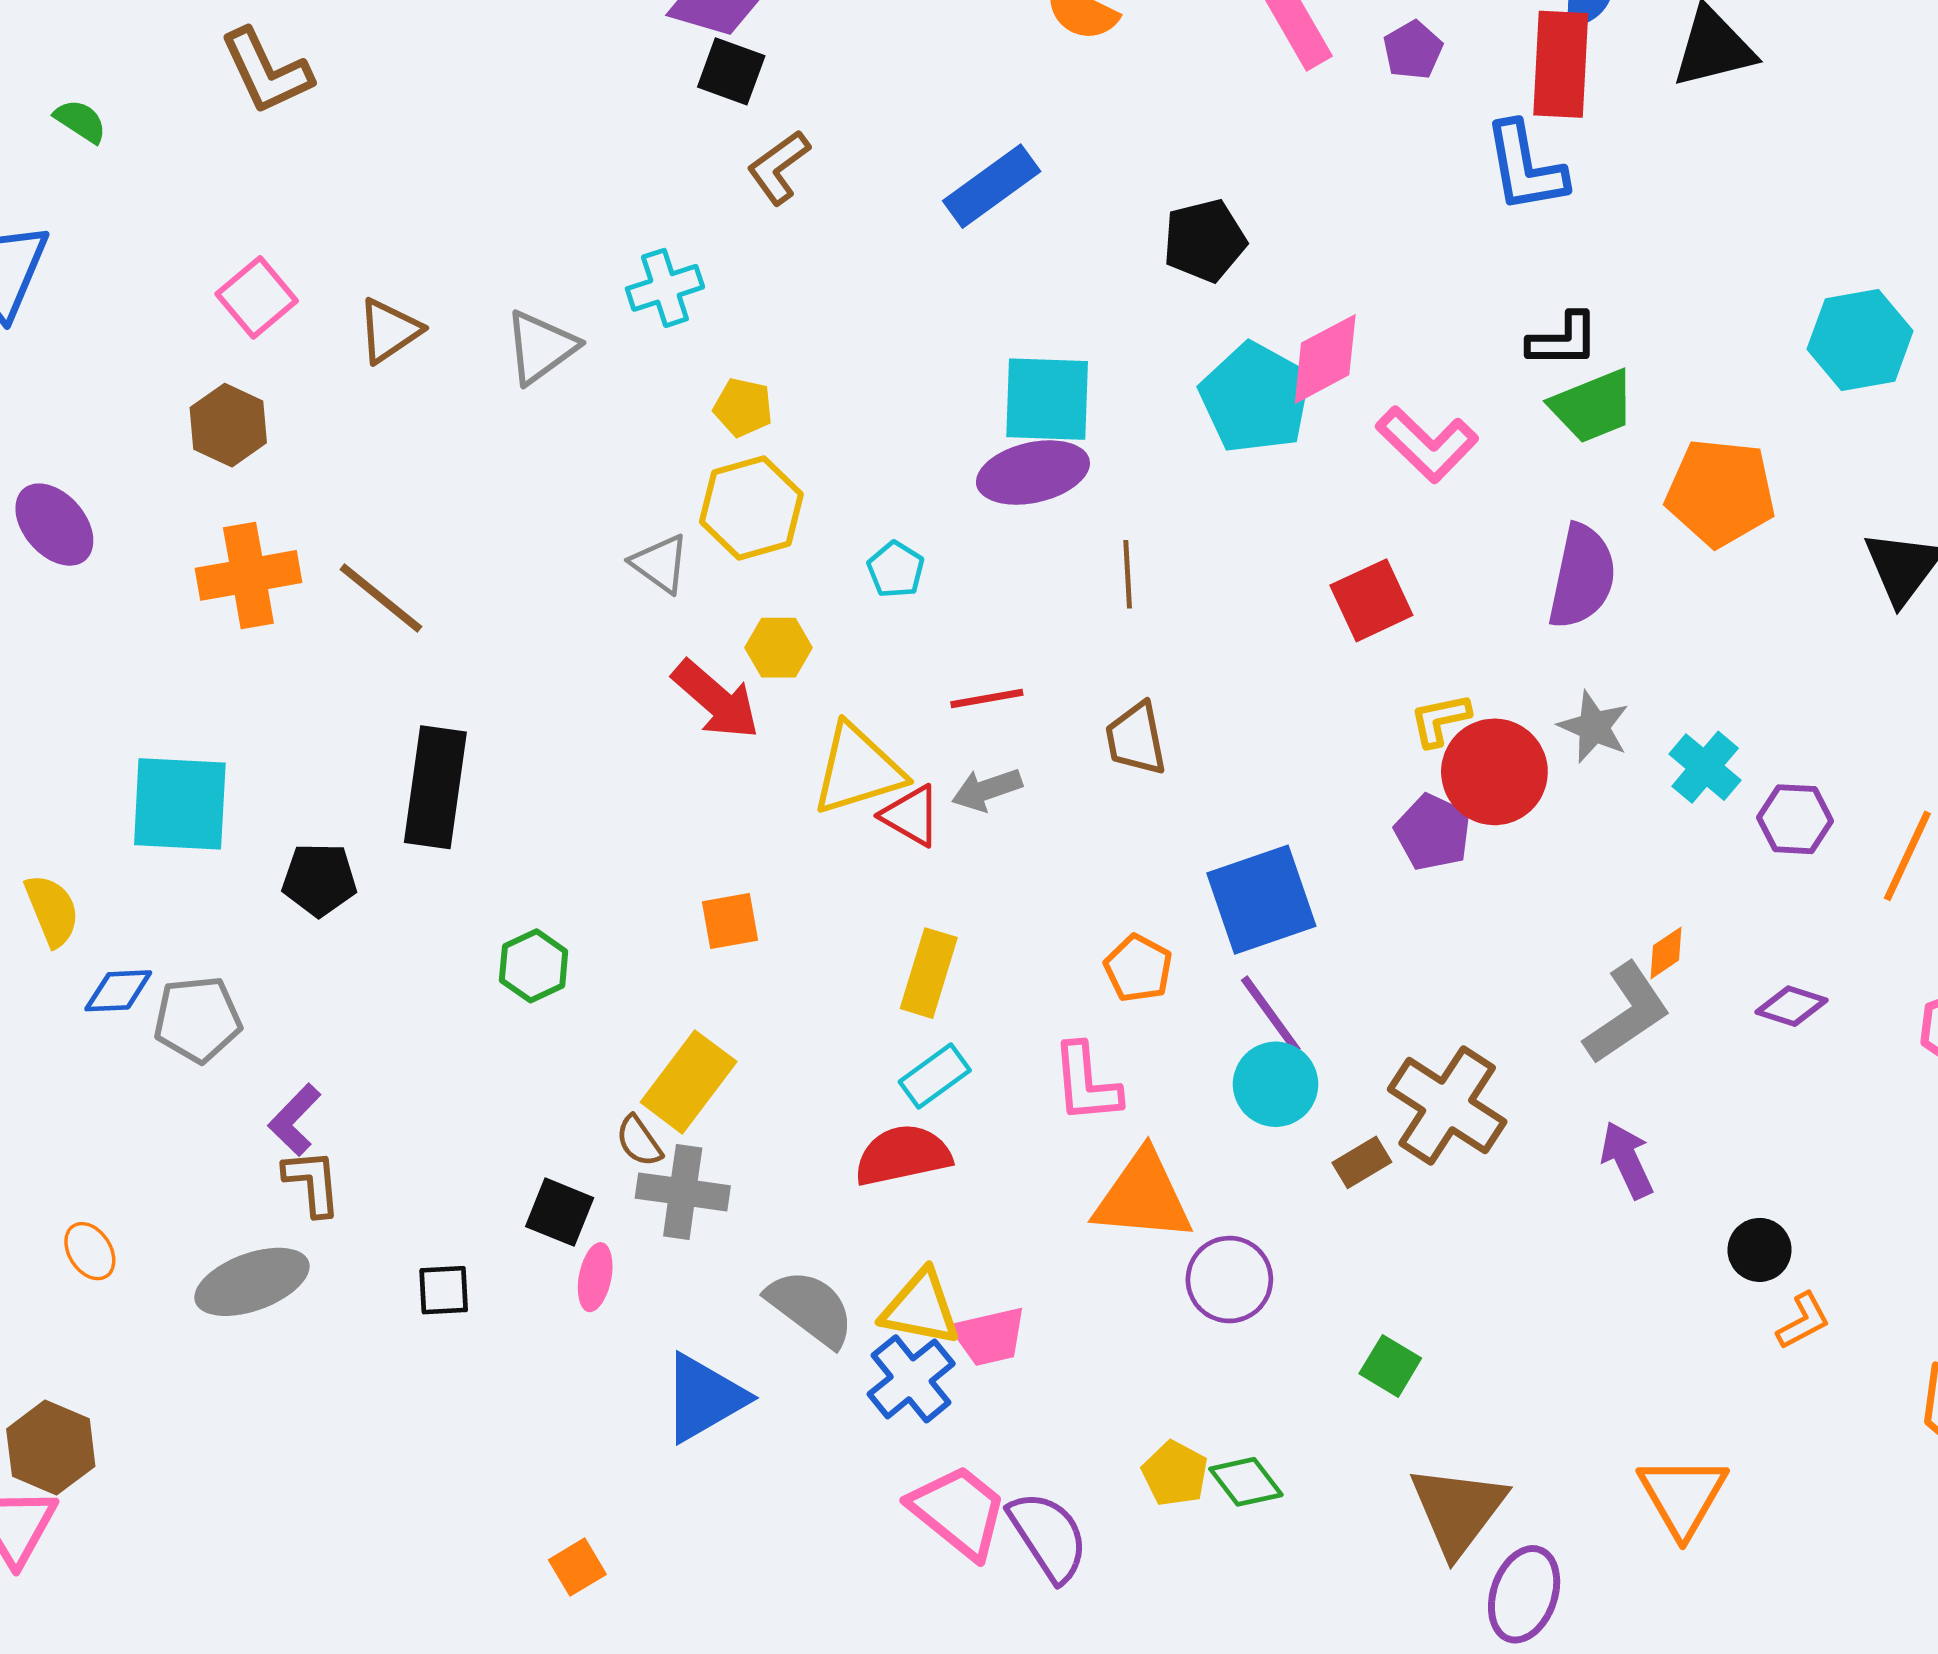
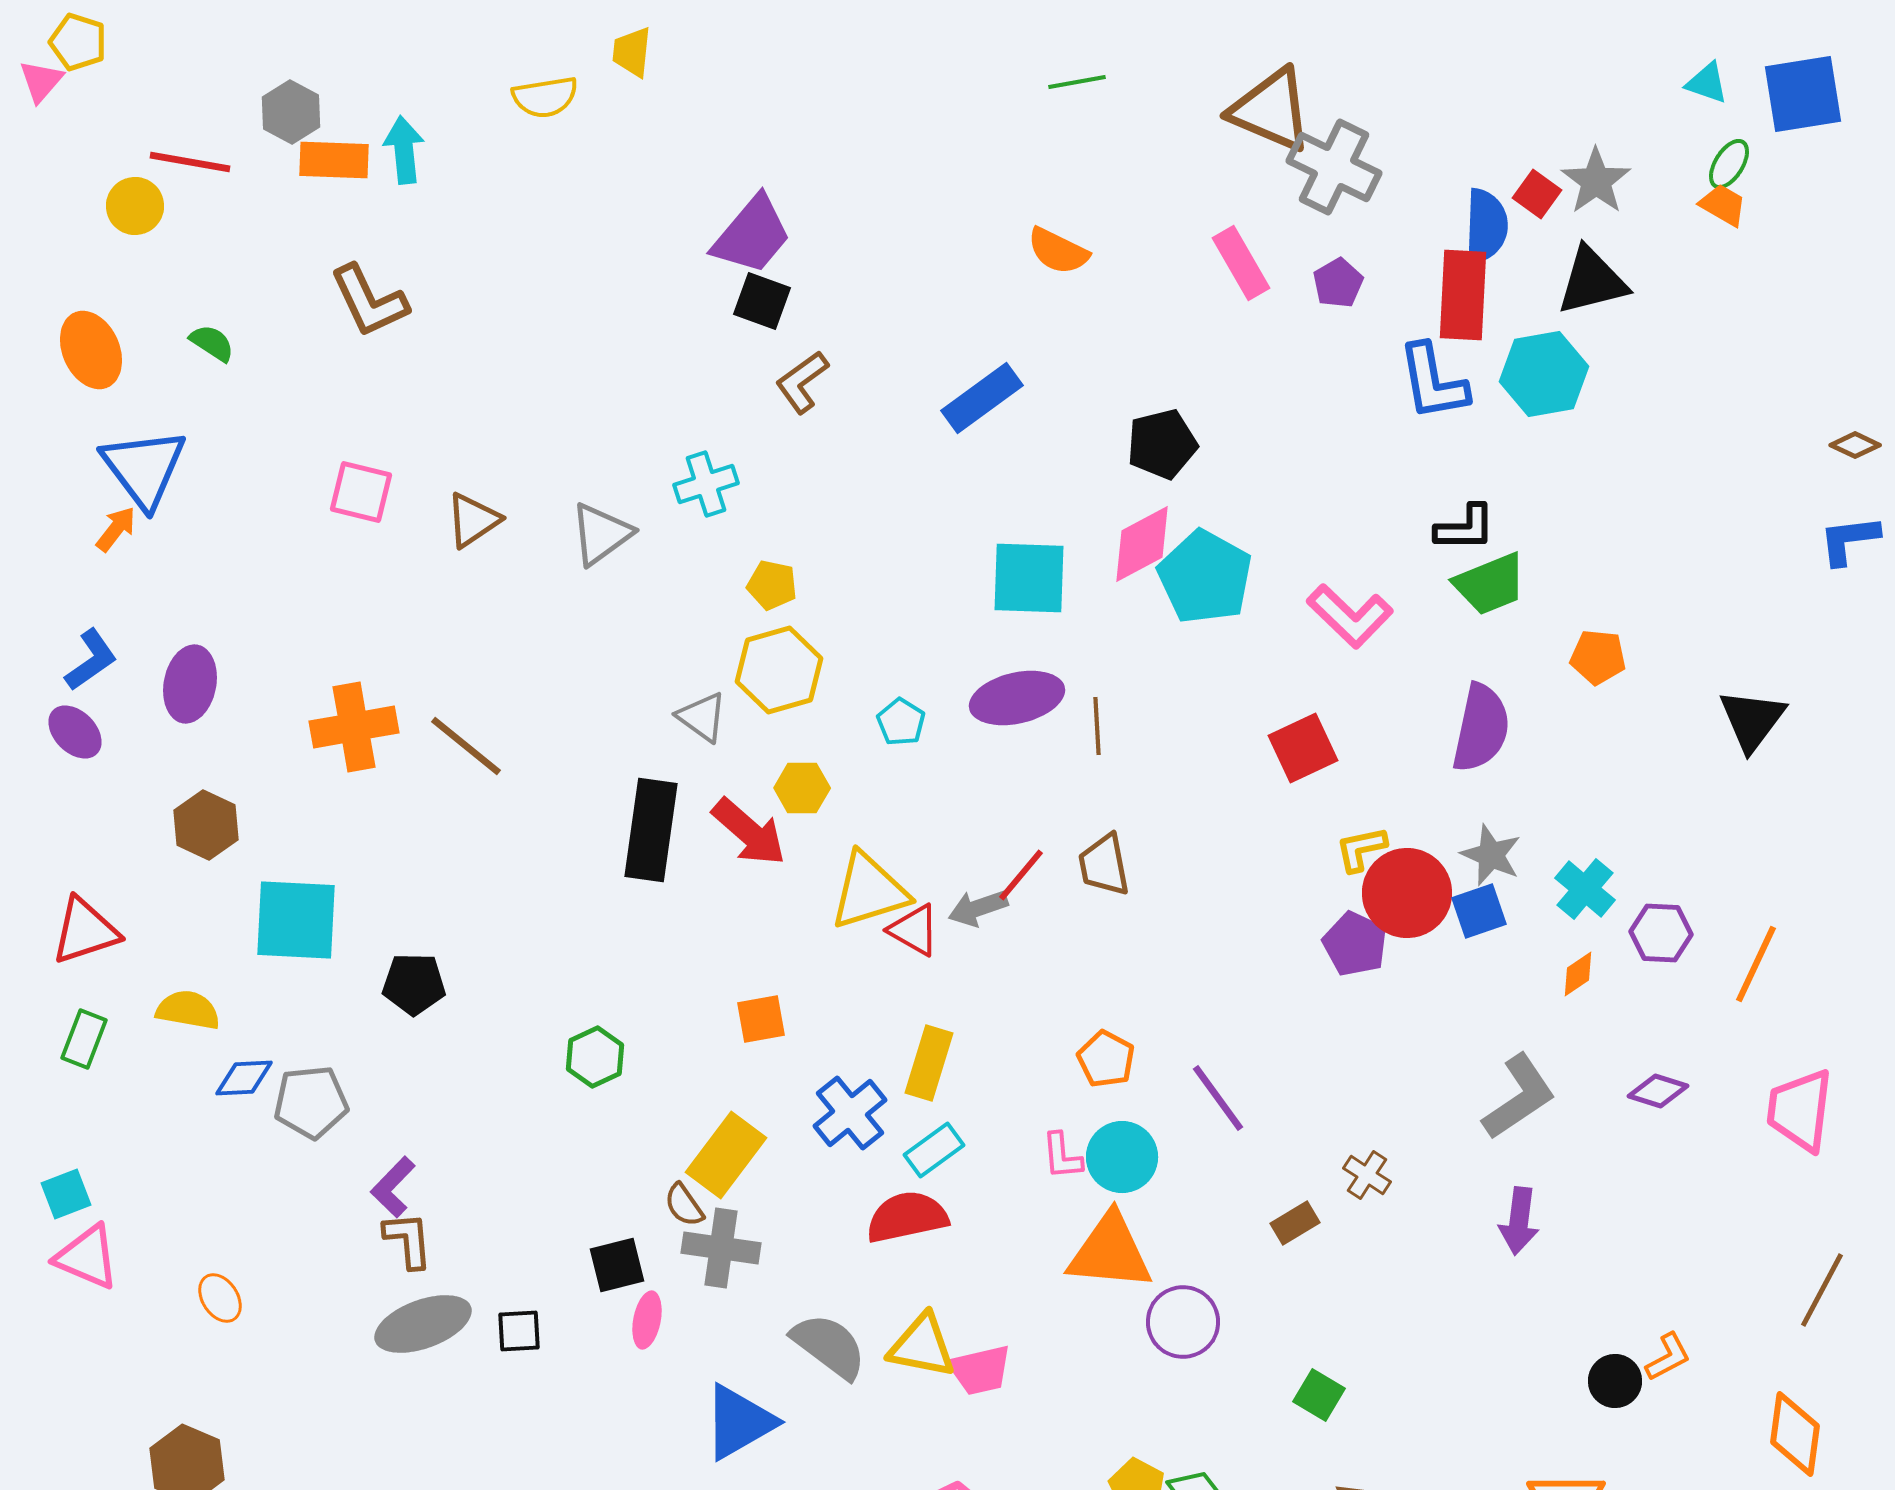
pink square: (257, 297) -> (361, 492), turned -36
cyan hexagon: (1860, 340) -> (1544, 374), moved
pink diamond: (1325, 359) -> (1142, 544), moved
brown hexagon: (228, 425) -> (206, 825), moved
purple ellipse: (1033, 473) -> (1017, 698), moved
orange pentagon: (1720, 493) -> (1598, 657), size x0.6
purple ellipse: (54, 525) -> (190, 684), turned 52
red line: (987, 699) -> (1021, 875), moved, turned -40
black rectangle: (435, 787) -> (651, 830), moved
blue square: (1261, 900) -> (1479, 911), moved, size x0.6
yellow semicircle: (52, 910) -> (188, 1010), turned -58
orange diamond: (1666, 953) -> (1578, 974), moved
pink L-shape: (1086, 1083) -> (1062, 1156), size x0.7
cyan circle: (1276, 1084) -> (1122, 1157), moved
brown cross: (1447, 1106) -> (1367, 1175), size x0.5
purple arrow: (1627, 1160) -> (1519, 1221), turned -148
black square: (560, 1212) -> (617, 1265), turned -36
black circle: (1760, 1250) -> (1615, 1381), moved
gray ellipse: (252, 1282) -> (423, 1324), moved
blue cross: (911, 1379) -> (850, 1113), moved

